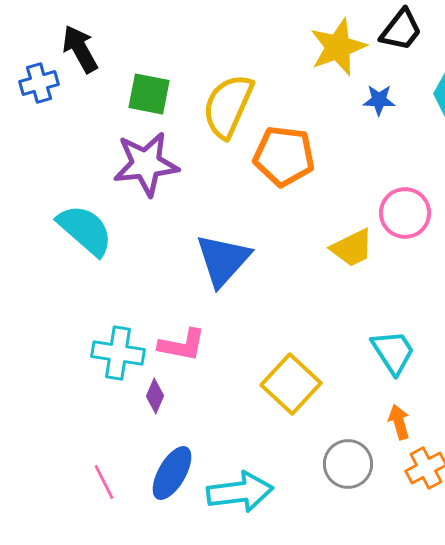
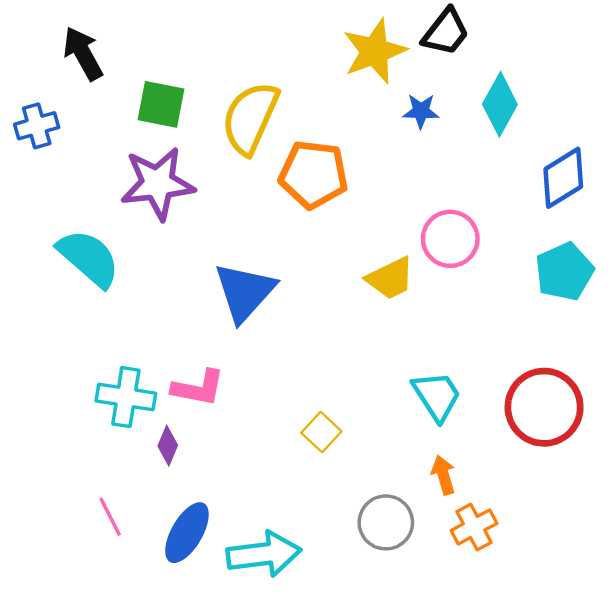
blue cross: (39, 83) -> (37, 126), moved
yellow square: (291, 384) -> (321, 432), size x0.6
pink line: (104, 482) -> (110, 517), moved

